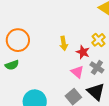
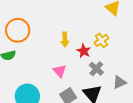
pink triangle: (77, 72) -> (60, 71), moved

